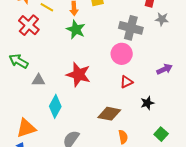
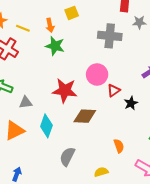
pink circle: (122, 54) -> (97, 75), moved
black star: (147, 103) -> (131, 103), moved
brown diamond: (109, 114) -> (85, 116), moved
orange triangle: (26, 128) -> (14, 131), moved

